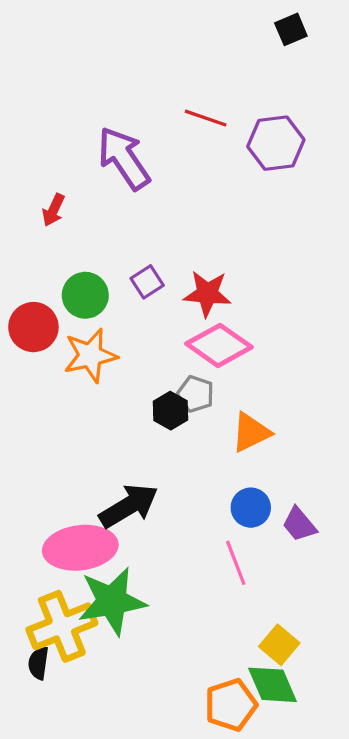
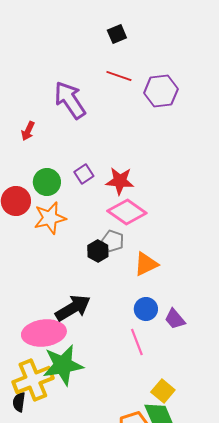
black square: (291, 29) -> (117, 34), moved

